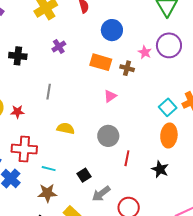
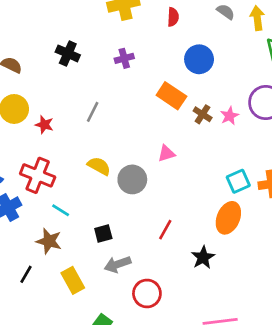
pink star: (145, 52) -> (230, 116), moved
pink triangle: (110, 96) -> (166, 154), moved
gray circle: (108, 136) -> (132, 179), moved

